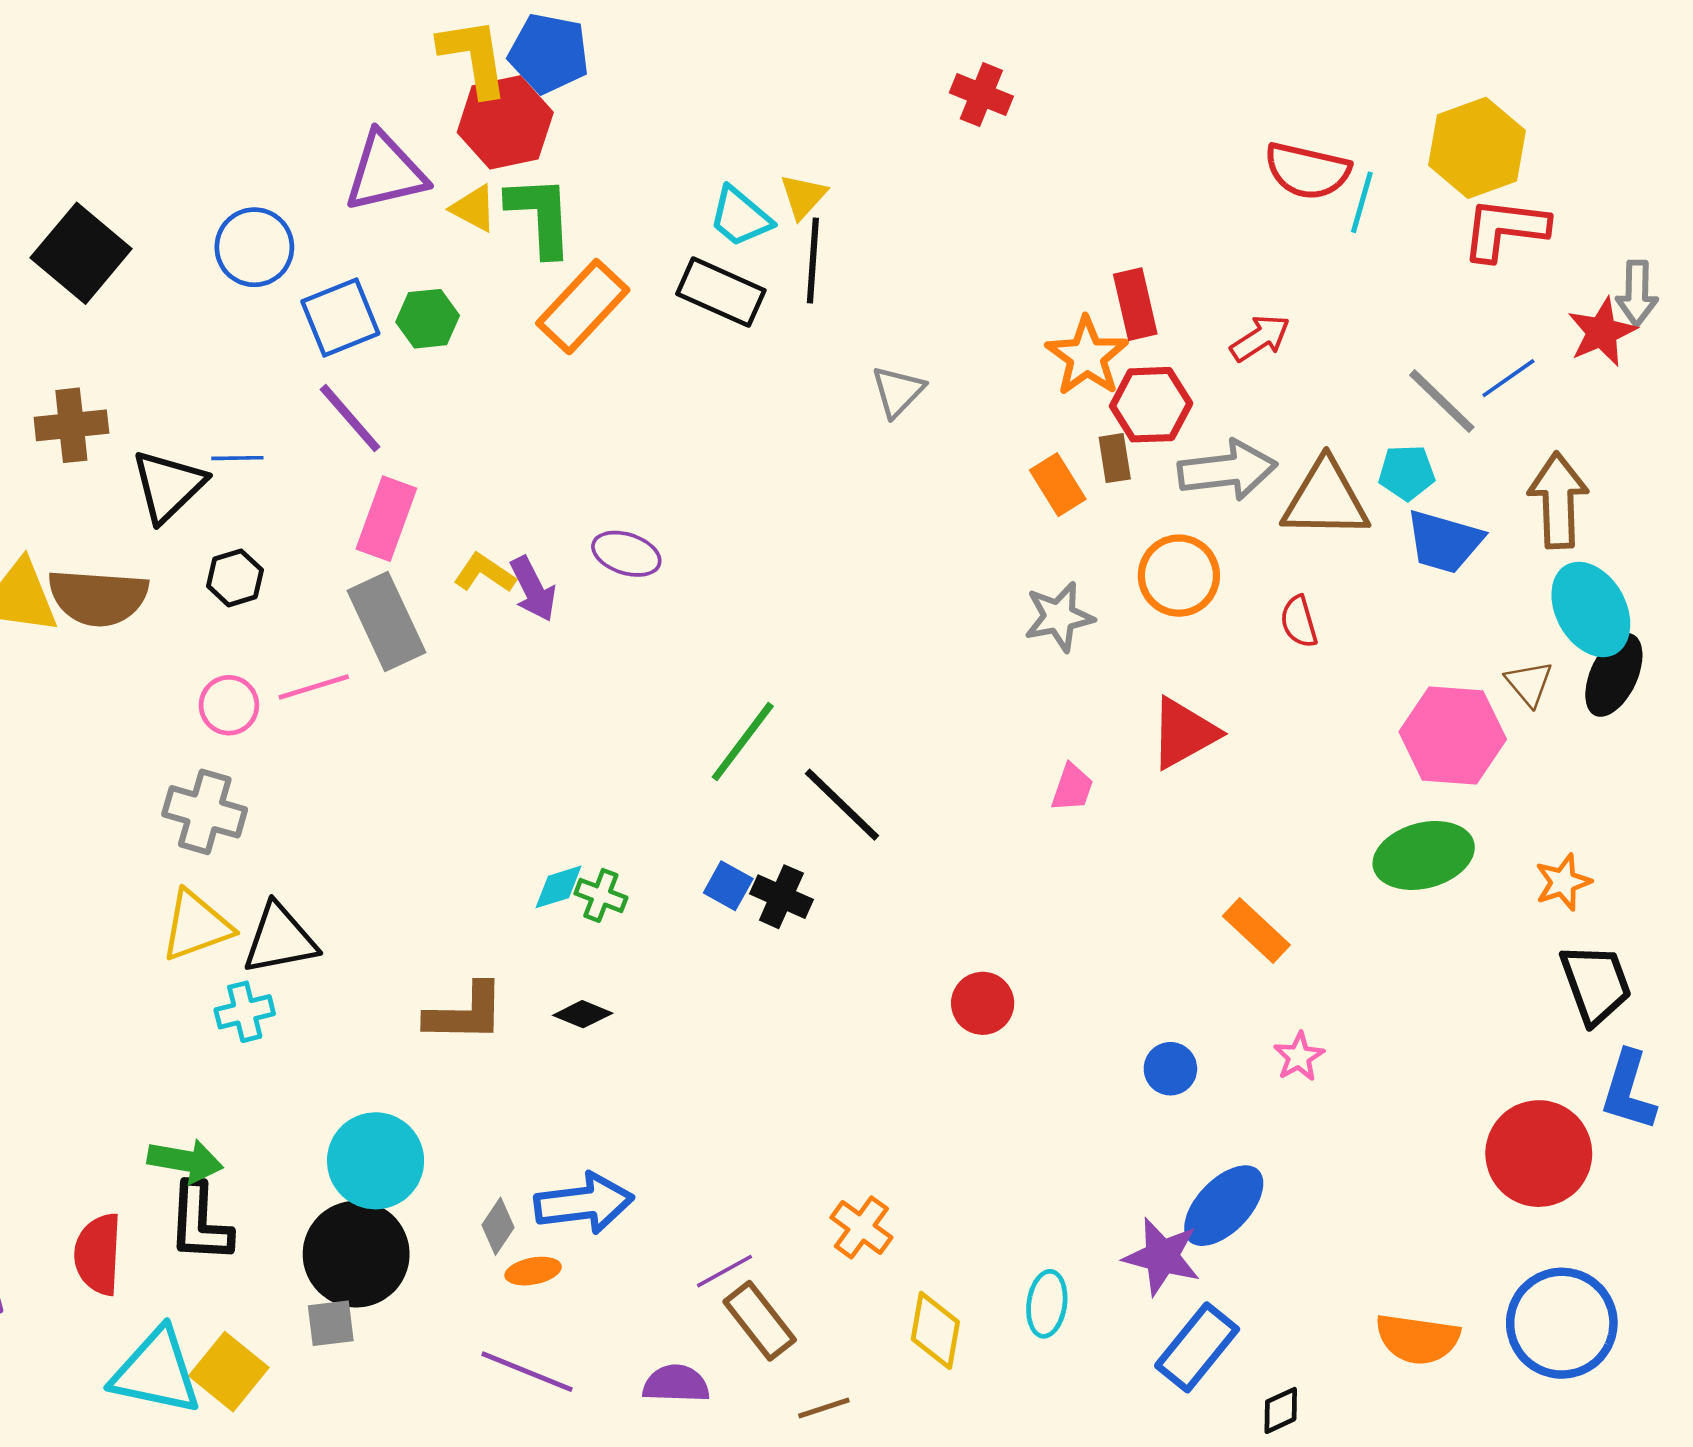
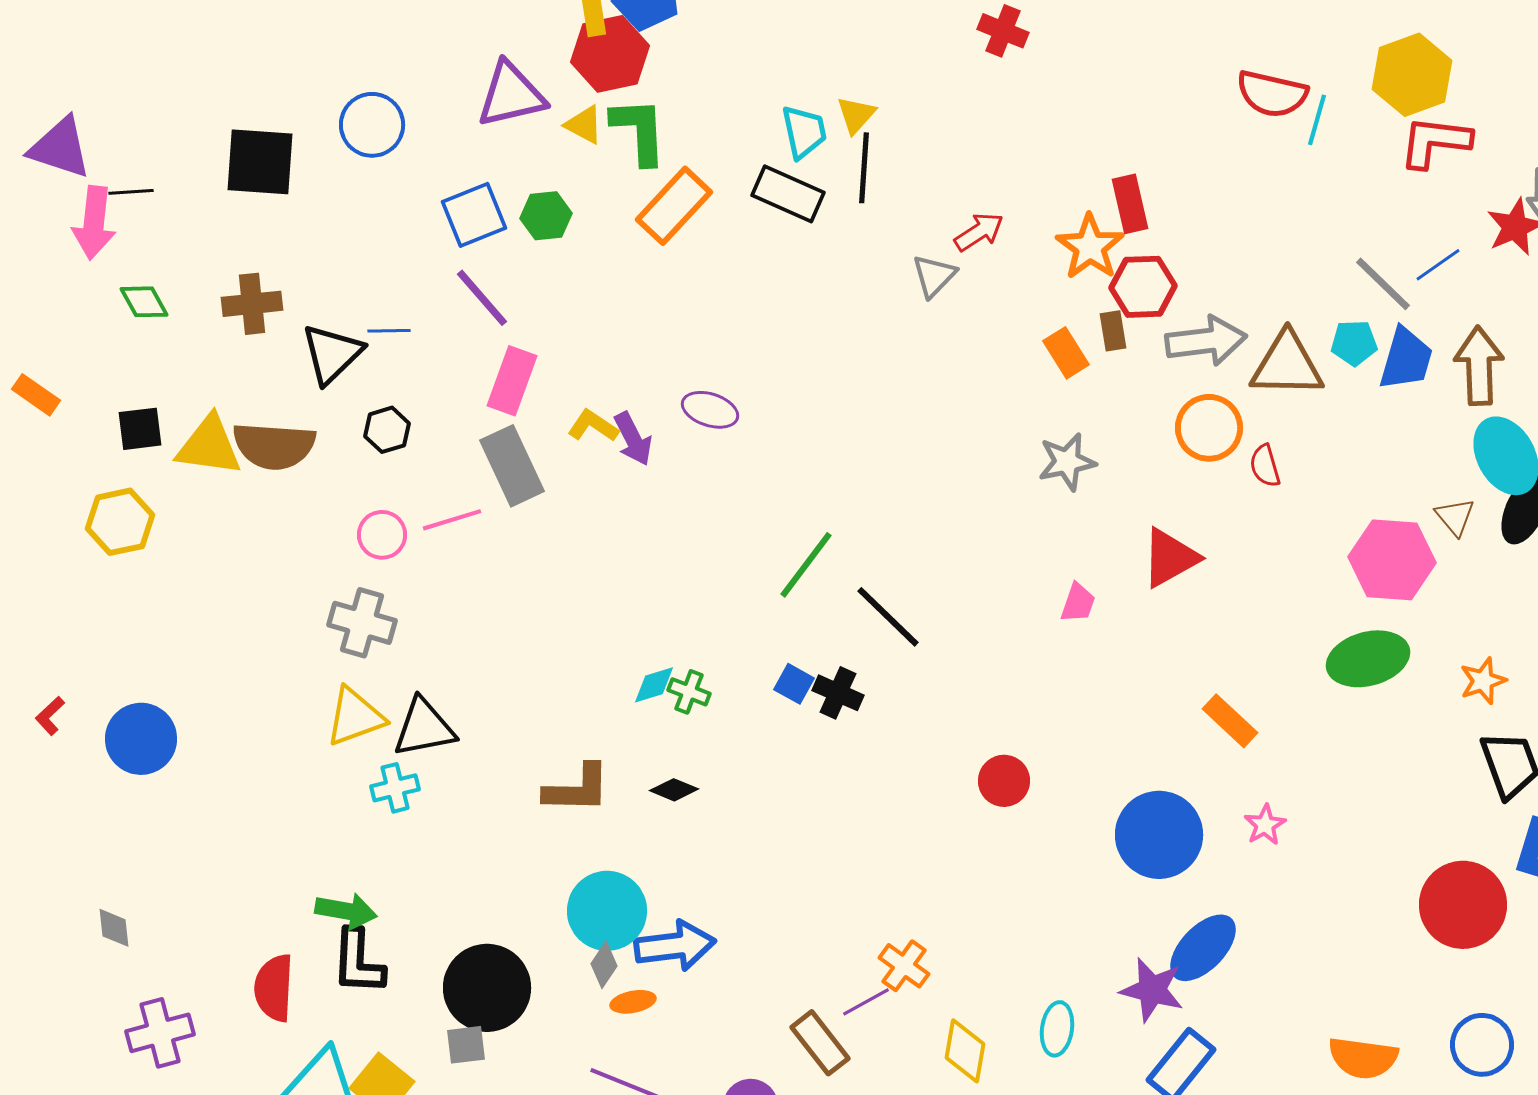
cyan trapezoid: (740, 217) -> (804, 132), turned -142
blue circle: (254, 247) -> (372, 125), moved
black square: (81, 253) -> (260, 162), turned -36
red arrow: (1260, 338) -> (979, 232), moved
blue trapezoid: (1444, 542) -> (1406, 359), moved, turned -90
orange circle: (1179, 576) -> (1209, 428), moved
blue circle: (1170, 1069) -> (1159, 835), size x2.0
cyan circle: (376, 1161) -> (607, 911), moved
purple line: (725, 1271) -> (866, 1002), moved
blue circle: (1562, 1323) -> (1482, 1045), size x0.7

